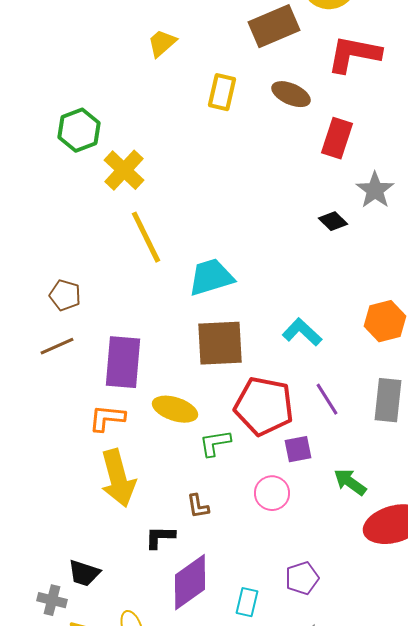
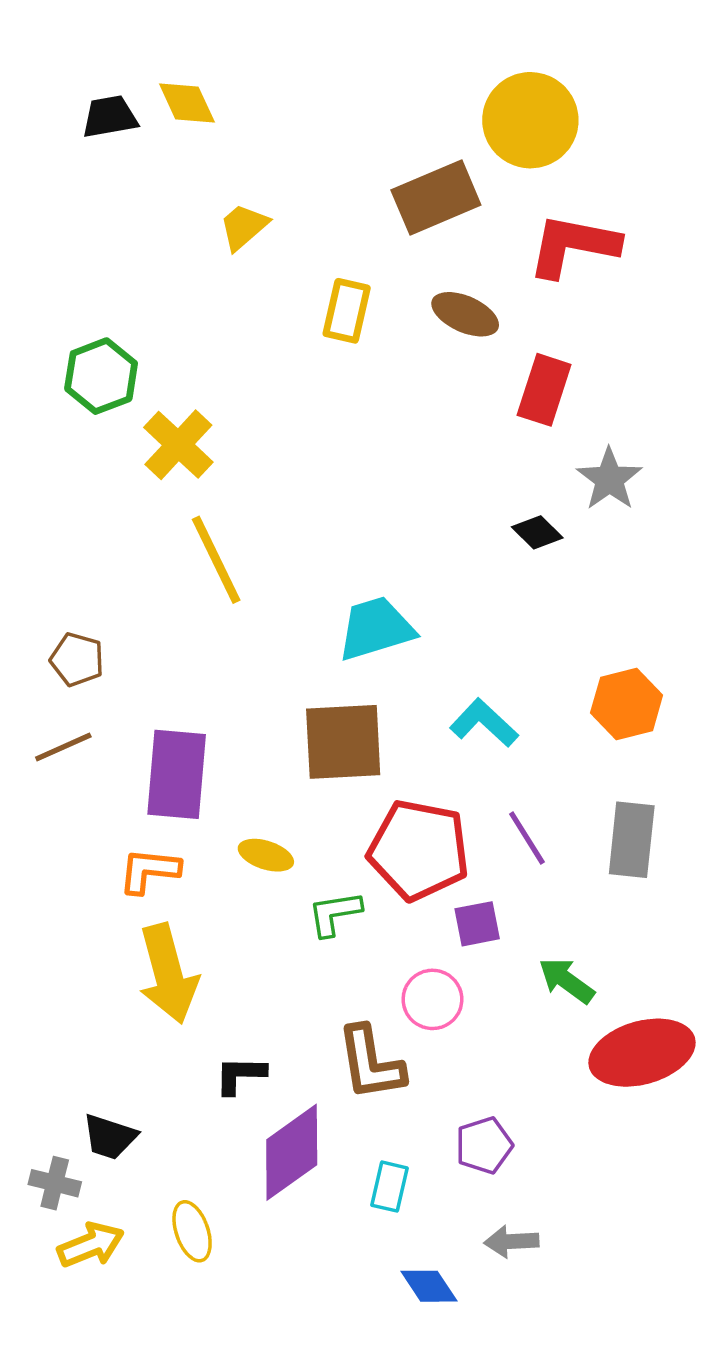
cyan trapezoid: (211, 277) -> (376, 628), moved
yellow ellipse: (175, 409) -> (266, 855), size x0.7
brown L-shape: (198, 506) -> (371, 1063), moved, size x1.8

